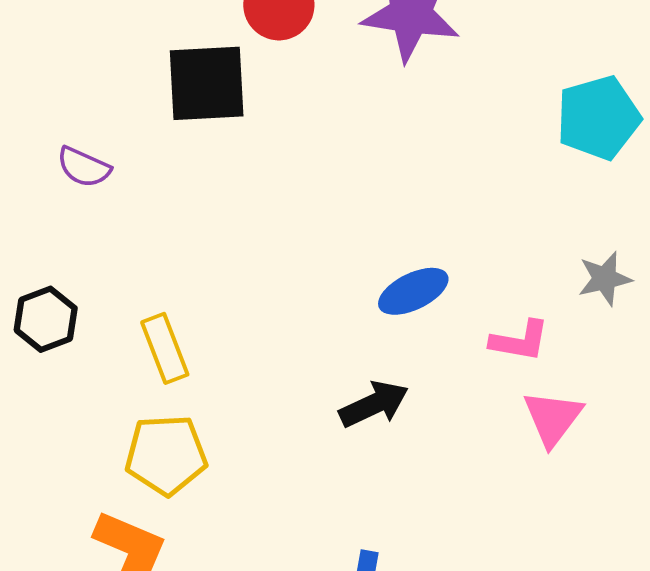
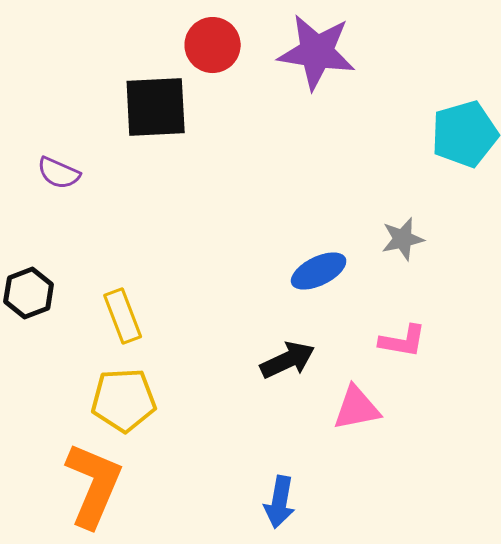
gray star: (605, 279) -> (403, 239), moved
pink L-shape: (520, 341) -> (403, 341), moved
pink triangle: (553, 418) -> (357, 408), moved, turned 42

